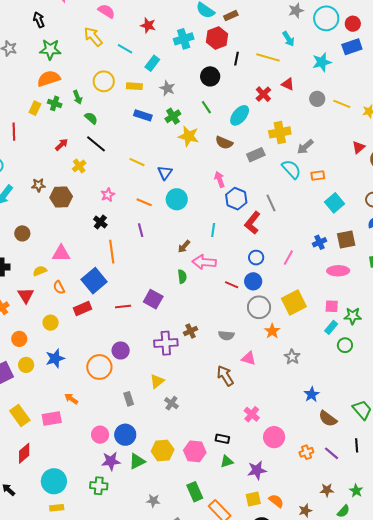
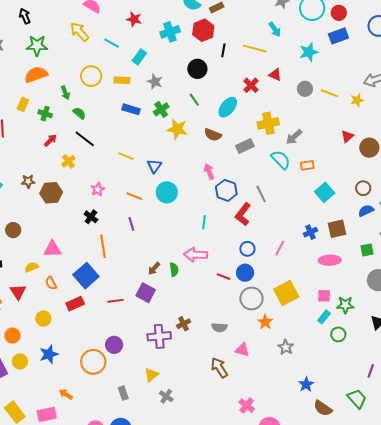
green cross: (55, 103) -> (45, 114), moved
brown arrow: (184, 247) -> (154, 268), moved

